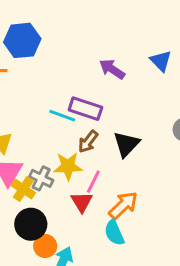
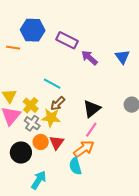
purple rectangle: (85, 109) -> (67, 40), moved
brown arrow: (88, 142) -> (58, 104), moved
pink line: (93, 182) -> (91, 130), moved
yellow cross: (23, 189) -> (31, 105), moved
orange circle: (45, 246) -> (41, 142), moved

